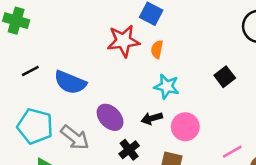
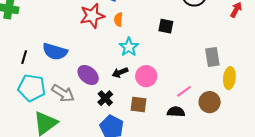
black line: (30, 71) -> (24, 57), moved, turned -40
black square: (225, 77) -> (166, 26), moved, turned -35
cyan star: (167, 86) -> (129, 47), turned 30

